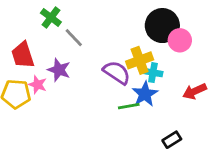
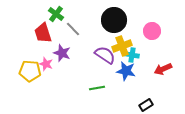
black circle: (162, 26) -> (114, 20), moved
red trapezoid: (23, 55) -> (43, 33), moved
blue star: (145, 94) -> (126, 71), turned -30
green line: (129, 106) -> (97, 88), moved

